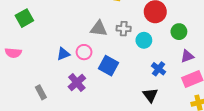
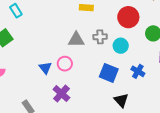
blue triangle: (63, 54) -> (45, 68), turned -40
blue square: (108, 66) -> (109, 73), moved
black triangle: (150, 95) -> (121, 100), moved

